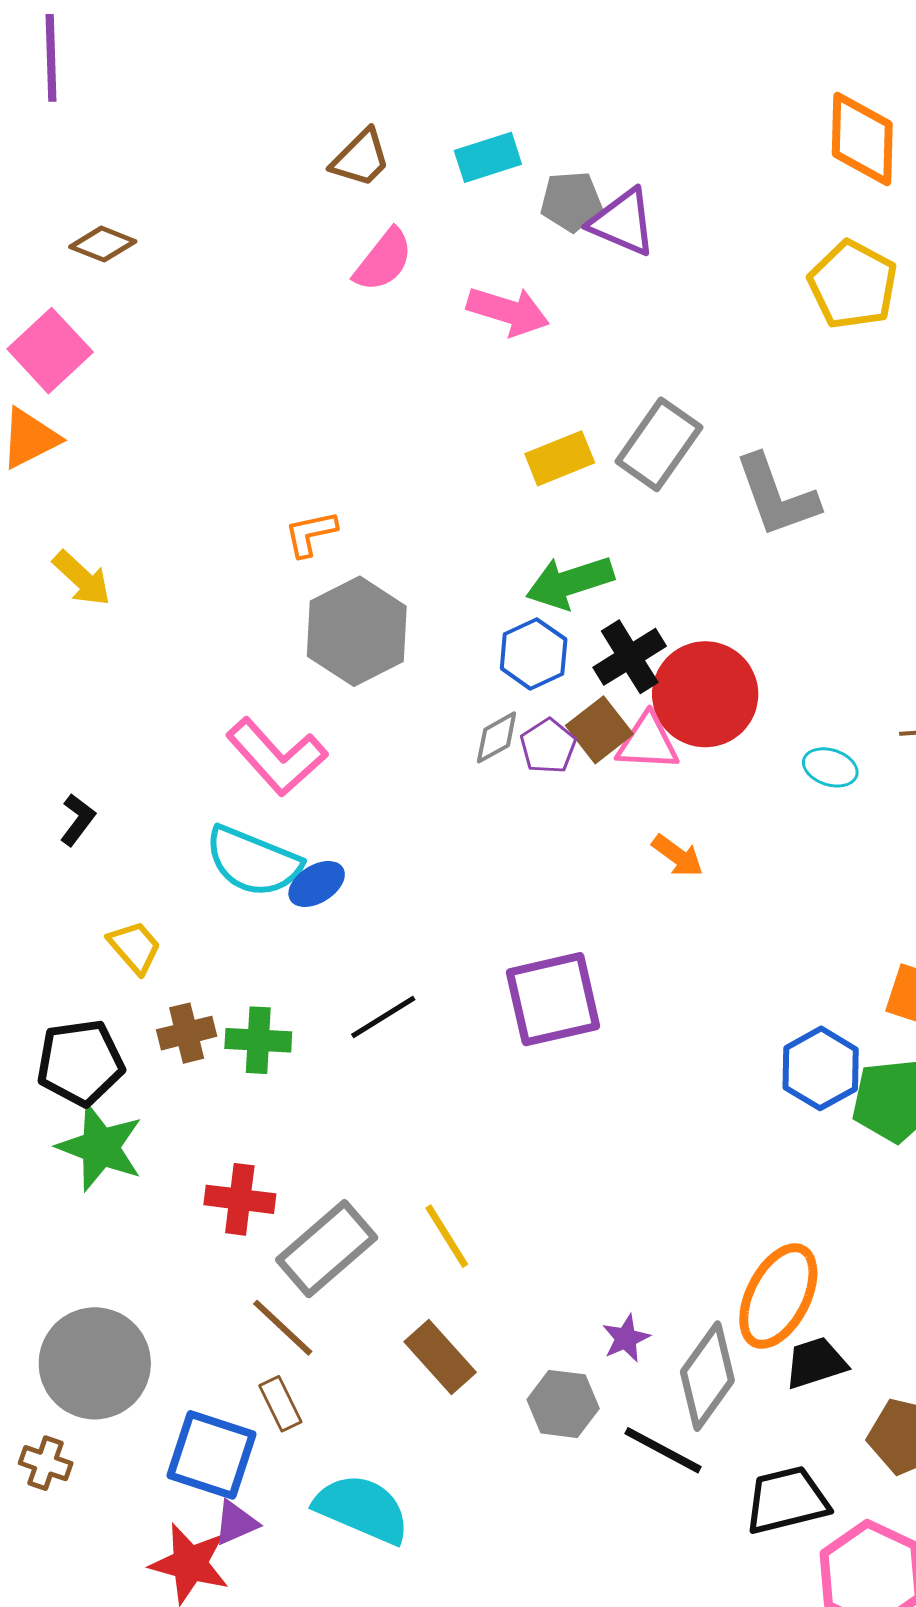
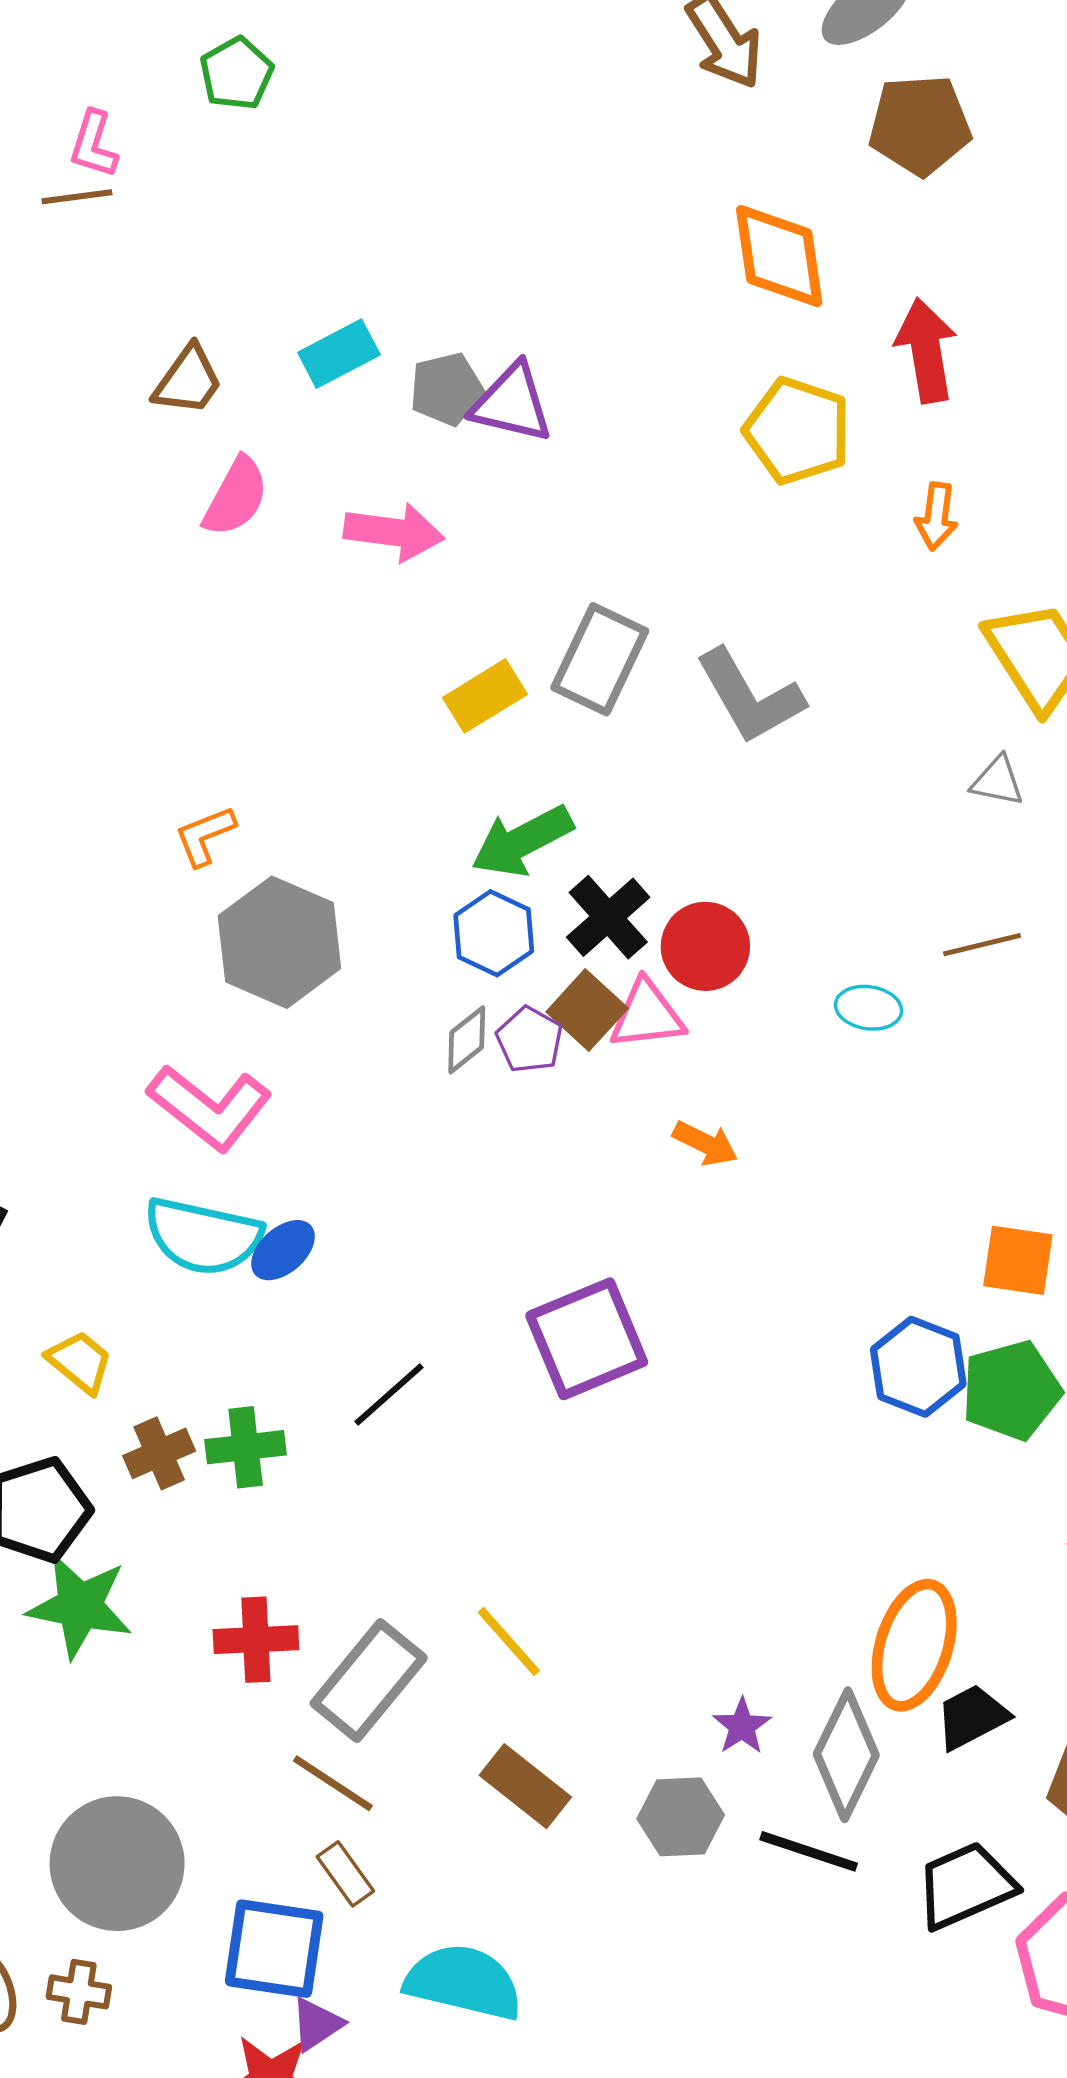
red circle: (705, 694) -> (705, 946), size x0.7

